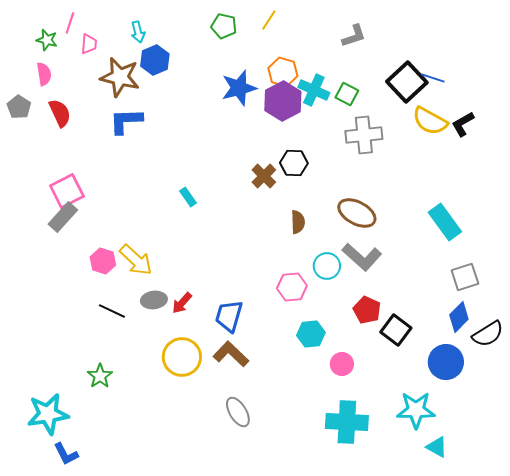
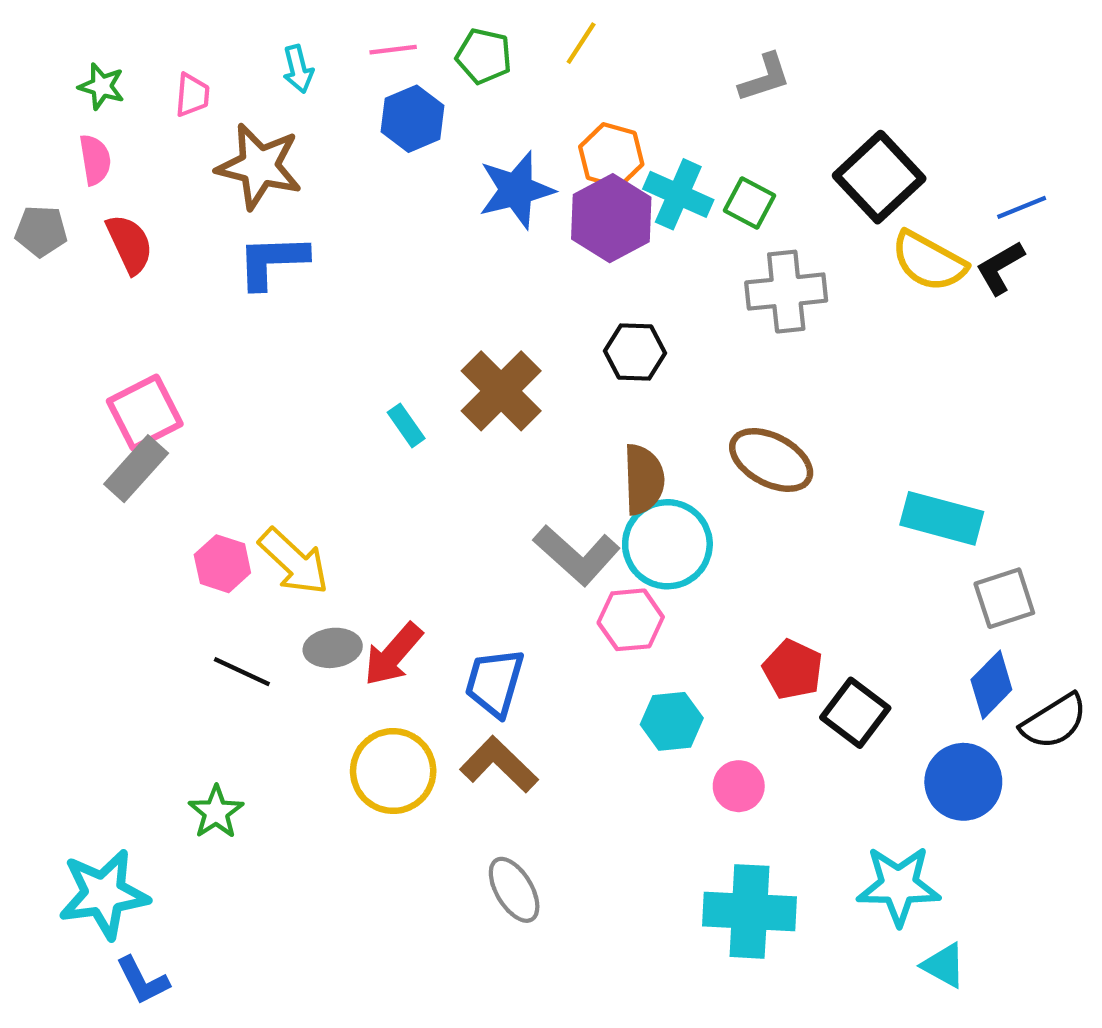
pink line: (70, 23) -> (393, 50), moved, turned 65
blue hexagon: (155, 60) -> (413, 119), moved
blue line: (433, 78) -> (1022, 207), moved, turned -40
gray pentagon: (19, 107) -> (41, 231), turned -30
brown cross: (264, 176) -> (501, 391), moved, size x1.5
brown semicircle: (298, 222) -> (644, 479), size x1.4
cyan rectangle: (445, 222) -> (942, 518), moved, turned -39
gray L-shape: (362, 257) -> (577, 555), moved
cyan circle: (327, 266) -> (667, 544), moved, size x1.5
red arrow: (182, 303) -> (393, 654), size x1.4

